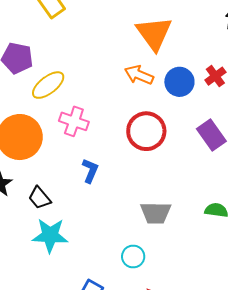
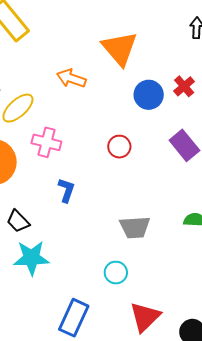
orange arrow: (139, 75) -> (71, 78), moved
red circle: (146, 131) -> (119, 147), size x0.6

